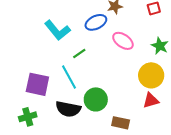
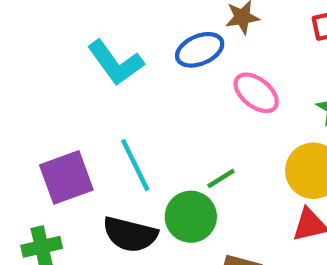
green line: (79, 54) -> (221, 178), moved
purple square: (37, 84) -> (66, 177), turned -35

